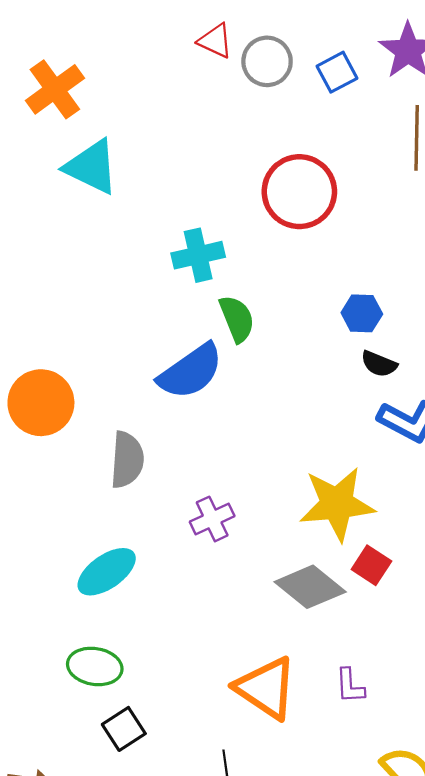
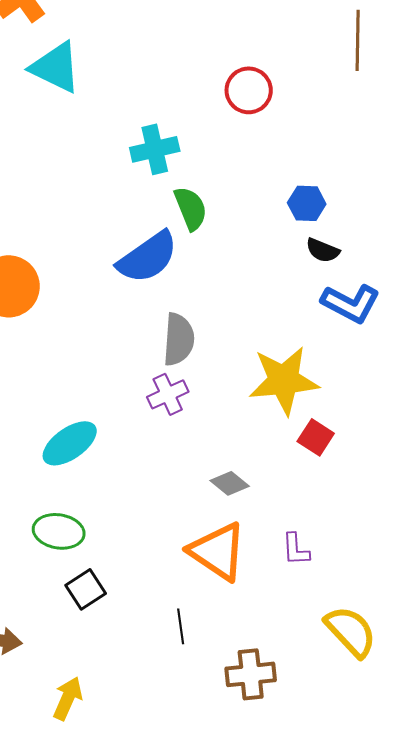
red circle: (299, 192) -> (249, 90), size x0.7
gray semicircle: (127, 460) -> (179, 339), moved
gray diamond: (310, 587) -> (230, 483), moved, size x0.6

